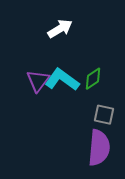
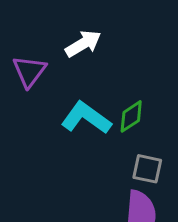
purple triangle: (38, 81) -> (29, 71), moved

